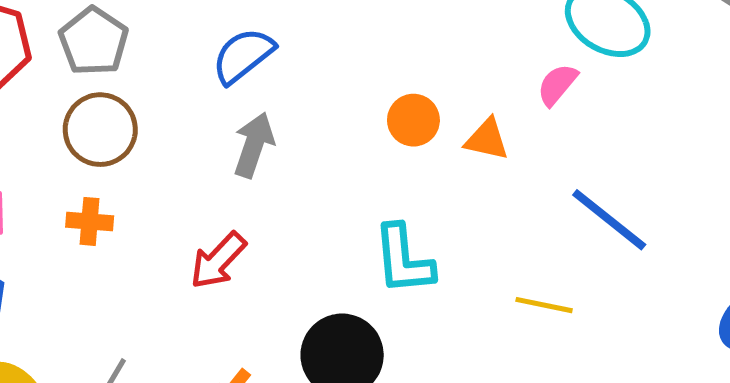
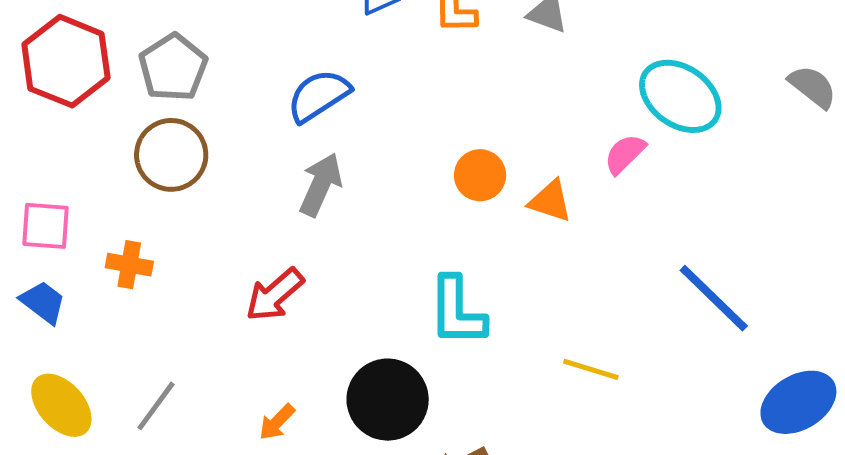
blue line: (609, 220) -> (714, 298), moved
orange cross: (90, 221) -> (129, 265), moved

